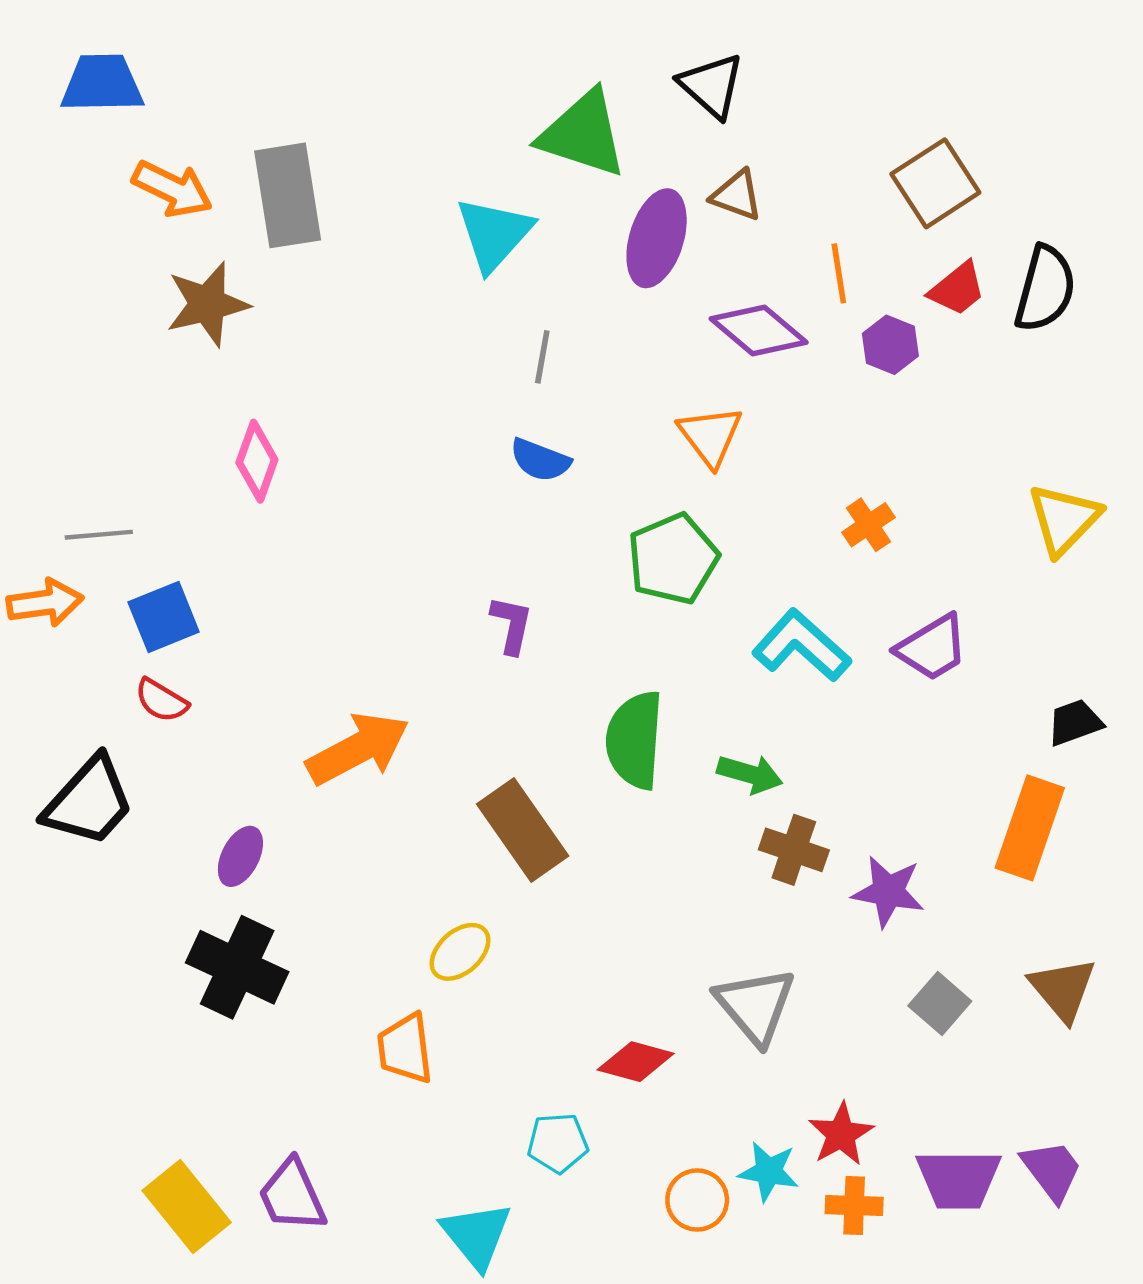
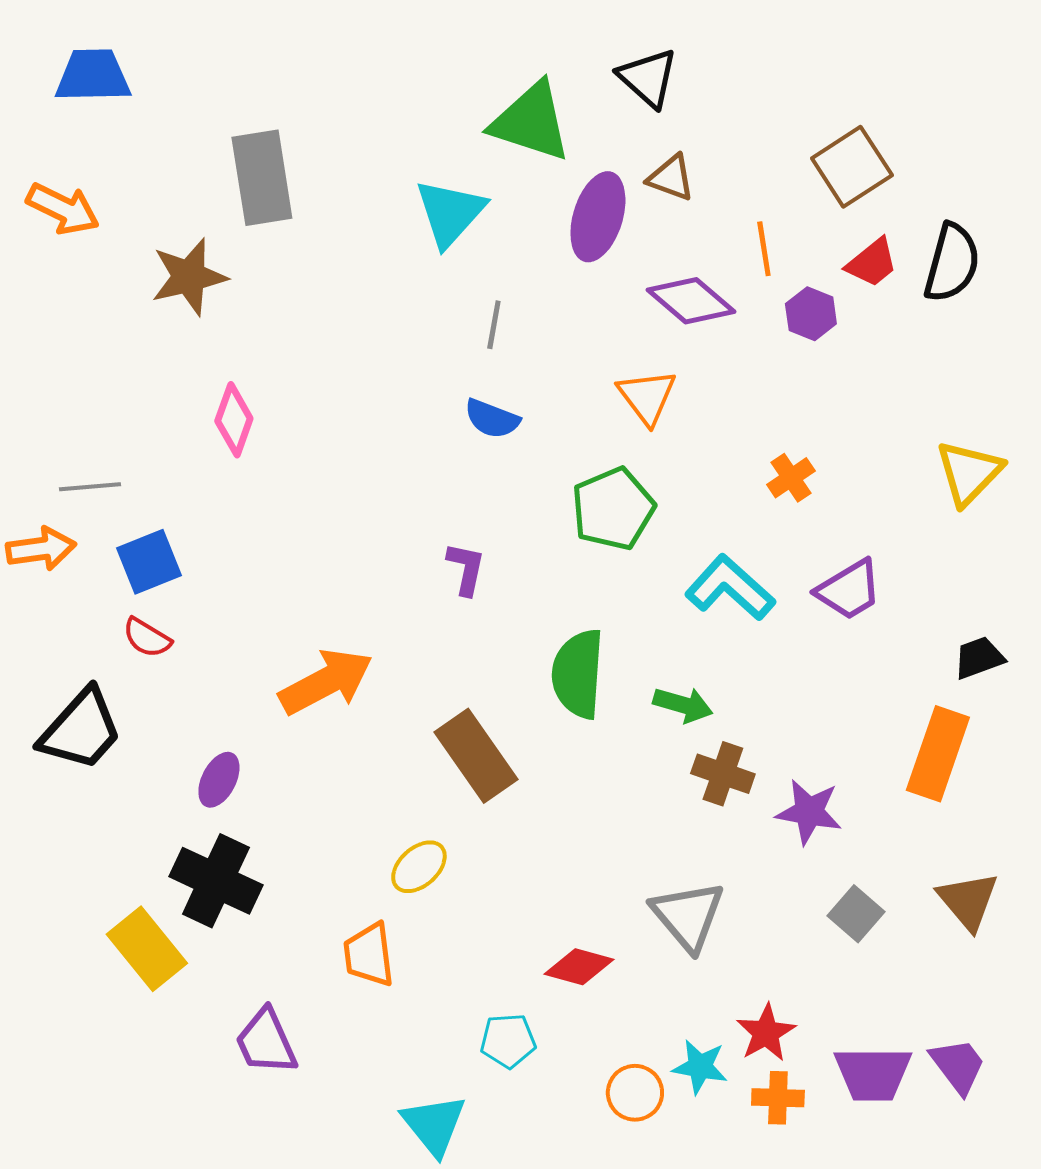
orange arrow: (172, 189) -> (63, 209), moved
purple trapezoid: (292, 1196) -> (266, 1042), moved
yellow rectangle: (187, 1207) -> (147, 949), moved

